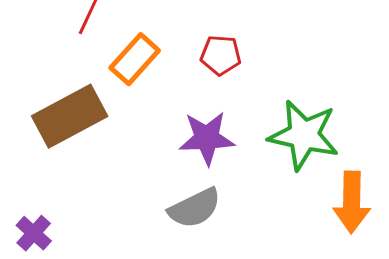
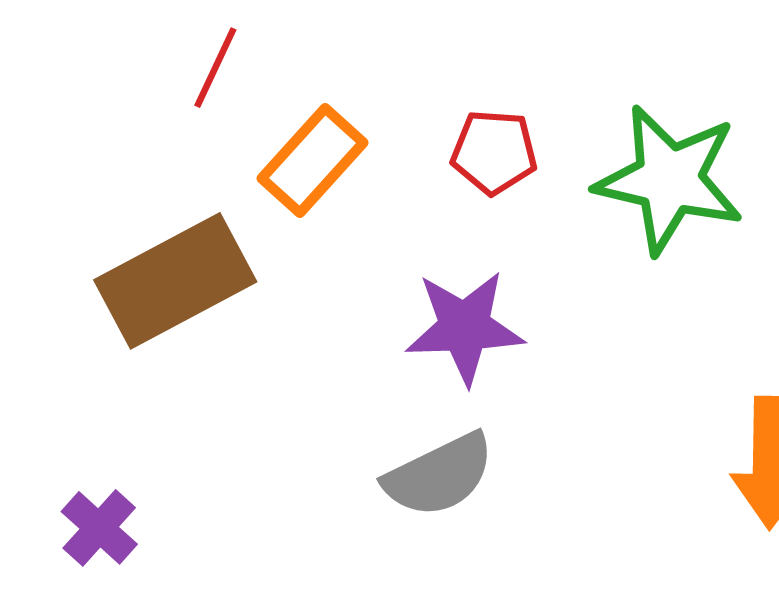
green star: (304, 135) -> (669, 179), moved

